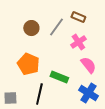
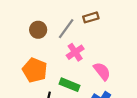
brown rectangle: (78, 17) -> (91, 17), turned -40
pink cross: (78, 42) -> (75, 52), moved

